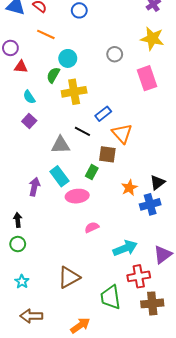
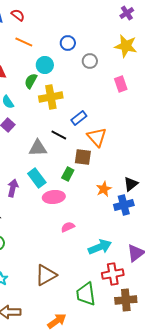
blue circle: (79, 10) -> (68, 43), moved
pink rectangle: (147, 78) -> (121, 84), size x0.7

